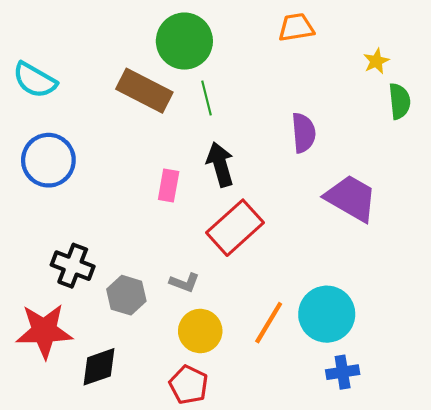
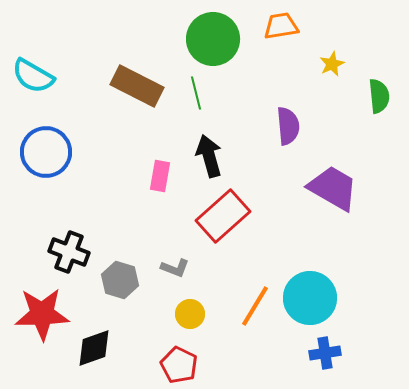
green circle: (184, 41) -> (213, 39), moved
yellow star: (376, 61) -> (332, 64), moved
yellow circle: (200, 331) -> (190, 314), size x0.7

